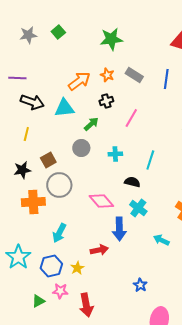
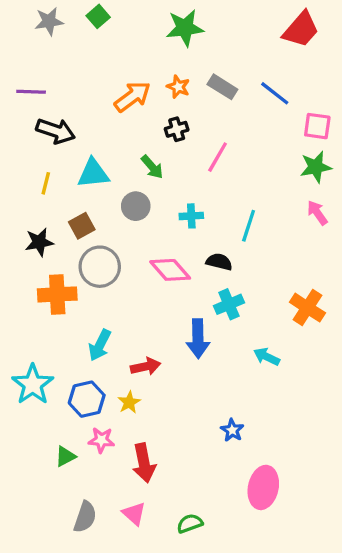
blue line: (166, 79) -> (275, 93), turned -60
cyan triangle: (64, 108) -> (93, 173), moved
green arrow: (91, 124) -> (152, 167), turned 91
pink diamond: (101, 201) -> (170, 270), moved
cyan cross: (138, 208) -> (229, 304), turned 30
red arrow: (99, 250) -> (146, 366), moved

